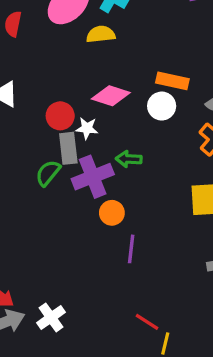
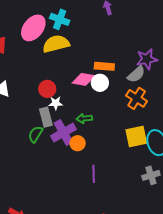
yellow semicircle: (101, 34) -> (56, 44), size x1.5
pink diamond: (111, 96) -> (83, 79), moved
red circle: (60, 116) -> (47, 89), moved
orange circle: (112, 213) -> (78, 143), moved

